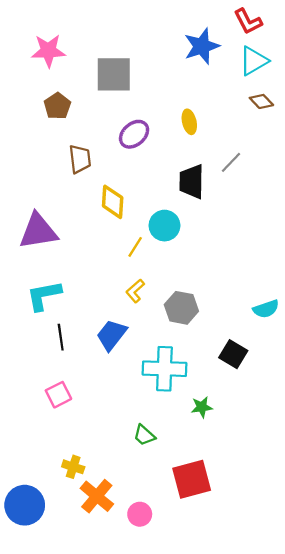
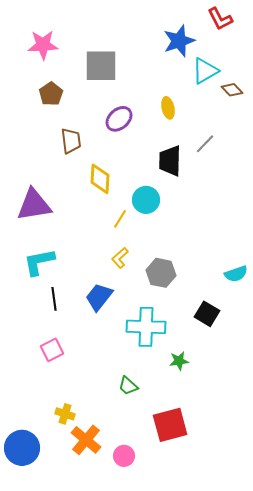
cyan triangle: (254, 61) -> (205, 71), moved

